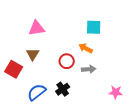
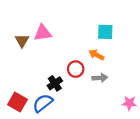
brown triangle: (33, 54) -> (22, 41), moved
red square: (14, 69) -> (18, 102), moved
black cross: (63, 89) -> (55, 83), moved

